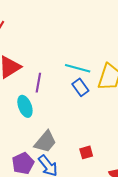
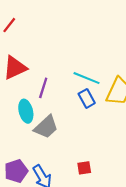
gray trapezoid: (45, 142) -> (46, 127), moved

